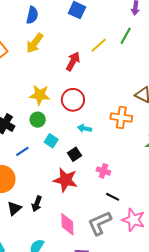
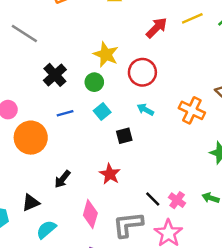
pink cross: (103, 171) -> (177, 200), moved
red star: (65, 180) -> (110, 174), moved, size x0.7
black triangle: (14, 208) -> (31, 203), moved

